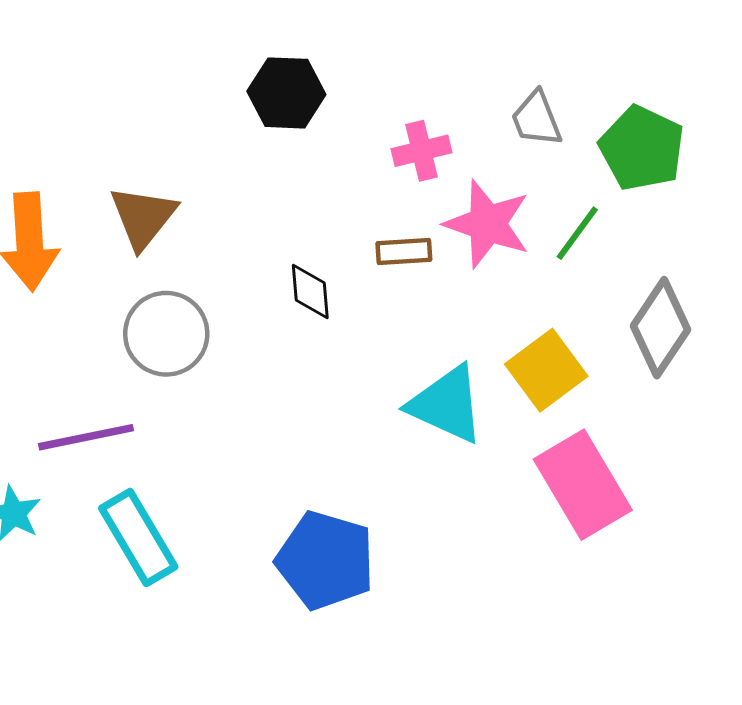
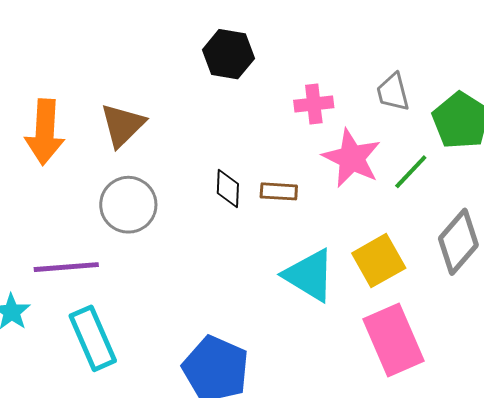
brown rectangle: (404, 251) -> (279, 191), moved

